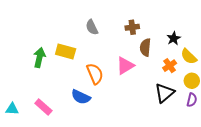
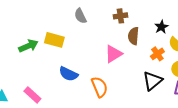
green arrow: (39, 58) -> (28, 46), turned 54
orange semicircle: (95, 74) -> (99, 87), moved
blue semicircle: (81, 97) -> (68, 74), moved

